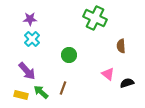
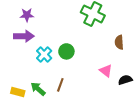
cyan cross: (32, 39) -> (44, 54), moved
purple arrow: (27, 71) -> (24, 36), moved, turned -48

